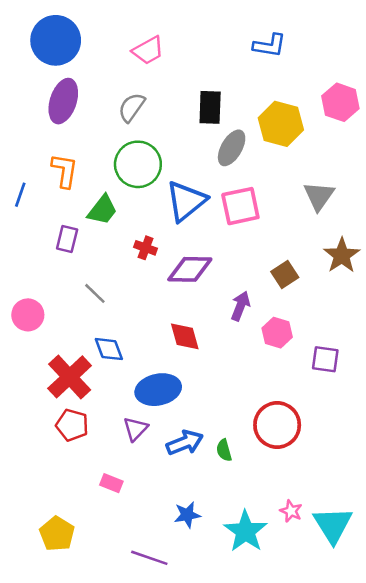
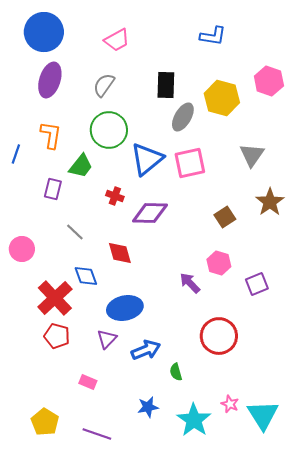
purple arrow: (240, 306) -> (190, 283), moved, turned -65
red diamond: (185, 336) -> (120, 253), moved
purple square: (325, 359) -> (257, 284), turned -30
green semicircle: (224, 450) -> (176, 372), moved
purple line: (149, 558) -> (97, 434), moved

